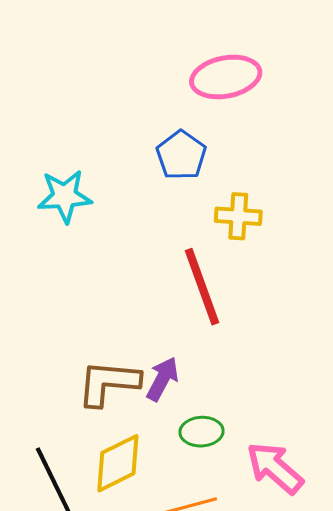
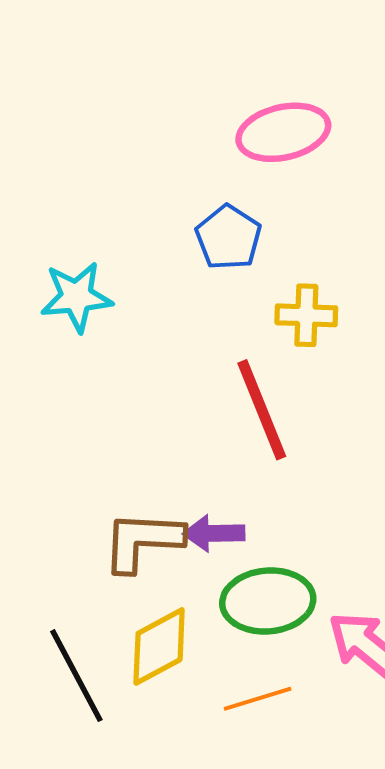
purple arrow: (162, 379) -> (214, 533), turned -117
green ellipse: (202, 432) -> (268, 601), size x1.6

